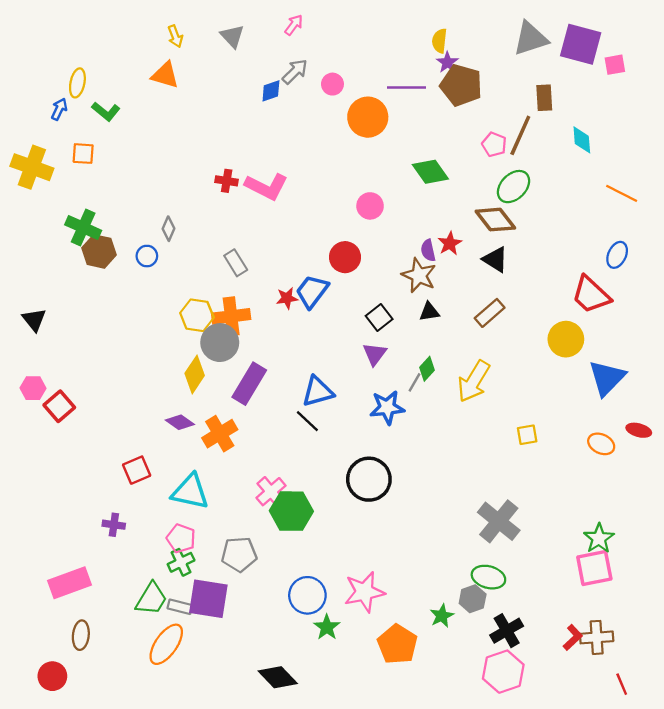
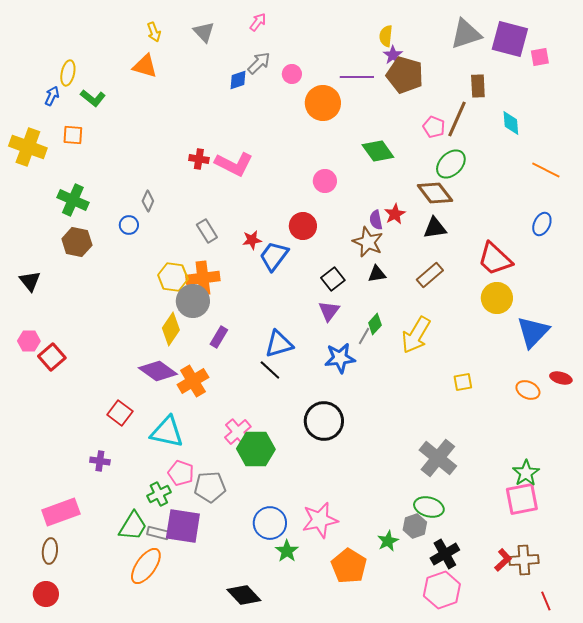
brown hexagon: (99, 251) -> (77, 242), moved
black triangle: (495, 259) -> (435, 228), turned -40
red trapezoid: (591, 295) -> (495, 259), moved
red star: (287, 298) -> (252, 240), moved
purple rectangle: (249, 384) -> (219, 337), size x0.6
purple diamond: (180, 422) -> (158, 371), size x1.5
red square: (137, 470) -> (120, 413), turned -30
pink pentagon: (181, 538) -> (181, 473), moved
brown ellipse: (81, 635) -> (50, 551), moved

